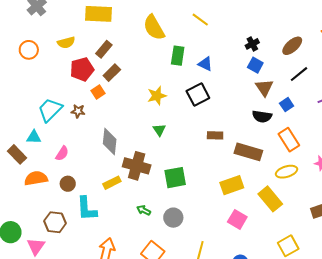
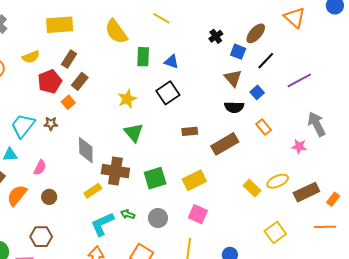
blue square: (255, 65) -> (238, 52), moved
green triangle: (159, 130) -> (134, 133), size x1.5
orange rectangle: (289, 140) -> (264, 127), size x0.7
brown rectangle: (248, 152) -> (225, 144), turned -40
yellow ellipse: (287, 172) -> (278, 181), moved
orange semicircle: (36, 178) -> (17, 195), turned -35
yellow rectangle: (232, 185) -> (194, 180), moved
yellow rectangle: (270, 199) -> (252, 188), size x0.7
cyan L-shape: (87, 209) -> (102, 224), moved, turned 76
pink square: (237, 219) -> (198, 214), moved

